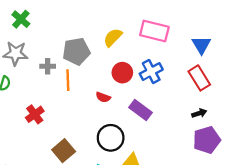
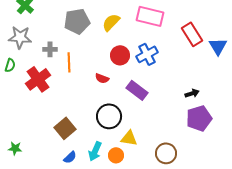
blue triangle: (201, 45) -> (218, 46), moved
gray pentagon: (76, 51) -> (77, 21), moved
red rectangle: (199, 78) -> (192, 34), moved
red cross: (35, 114) -> (38, 79), moved, size x1.4

